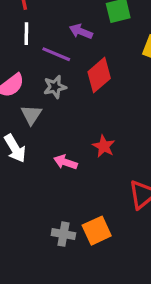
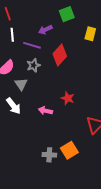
purple arrow: (81, 31) -> (45, 30), turned -40

